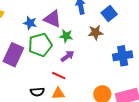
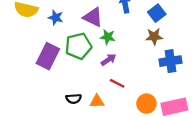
blue star: (30, 23) -> (56, 17), moved
brown star: (95, 32) -> (154, 37), moved
red line: (59, 76) -> (117, 83), moved

